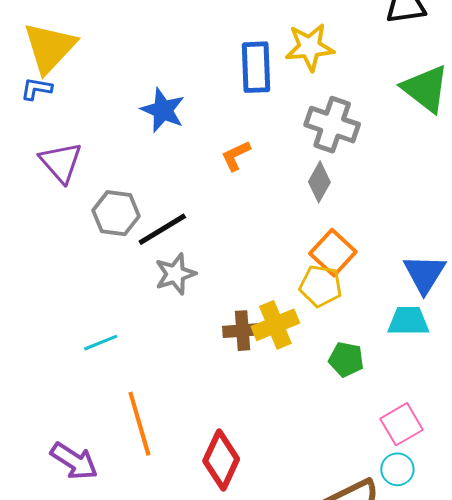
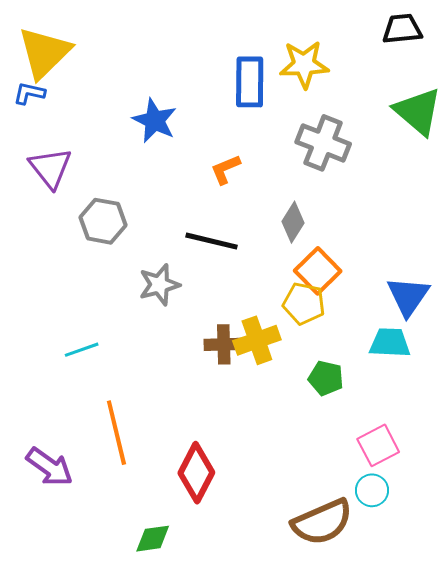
gray diamond: (319, 182) -> (293, 222), moved
black line: (162, 229) -> (211, 241), moved, turned 42

